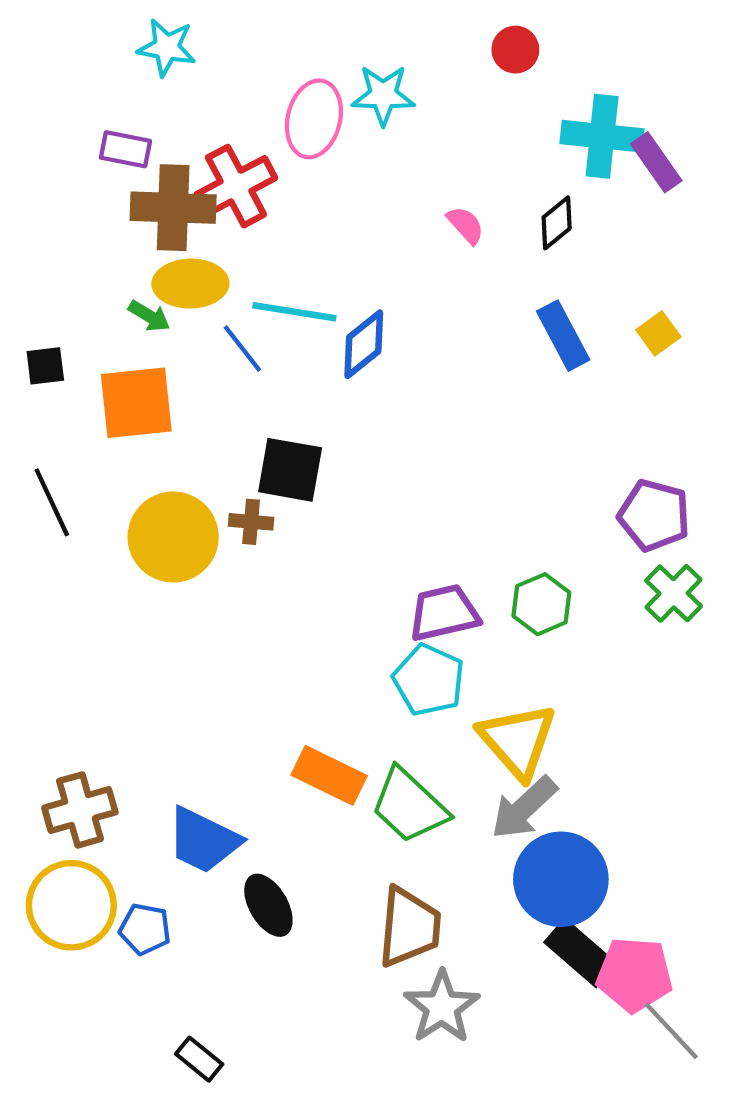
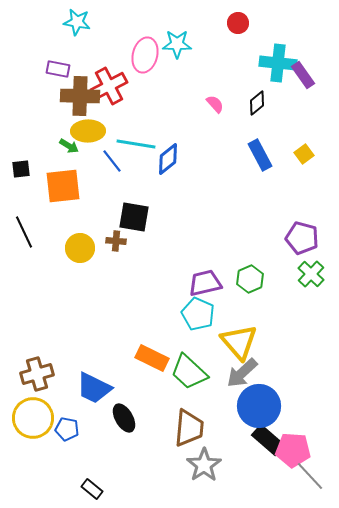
yellow circle: (173, 537) -> (80, 248), size x0.7

